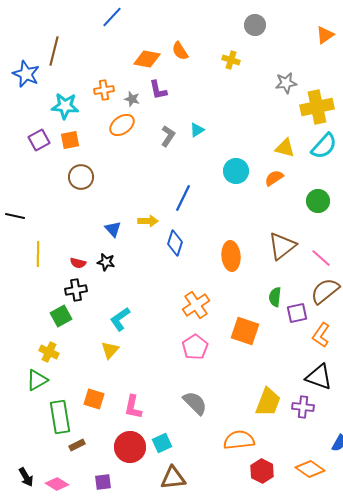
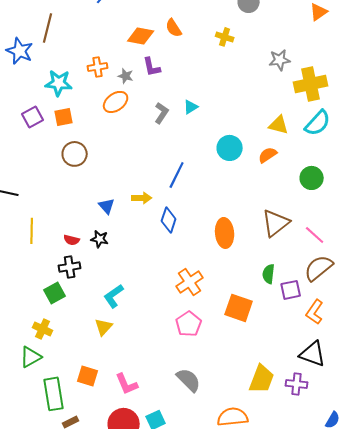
pink L-shape: (133, 407) -> (127, 384), turned -35

